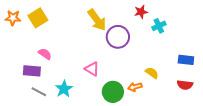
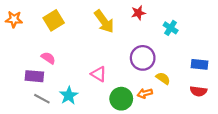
red star: (141, 12) -> (138, 13), moved
yellow square: (38, 18) -> (54, 20), moved
cyan cross: (159, 26) -> (171, 28), turned -32
purple circle: (118, 37) -> (143, 58), moved

